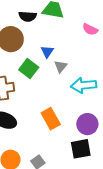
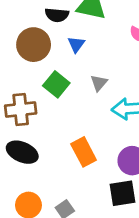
blue triangle: (47, 52) -> (76, 44), moved

